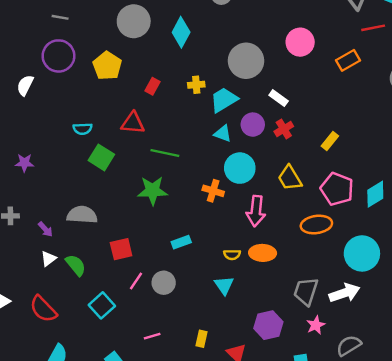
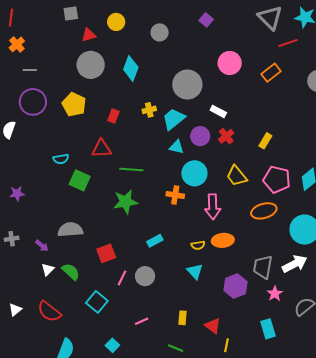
purple hexagon: (268, 325) -> (235, 286), moved

